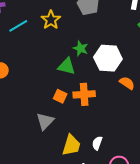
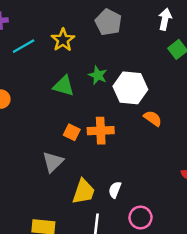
green triangle: (67, 66) -> (64, 86), moved

